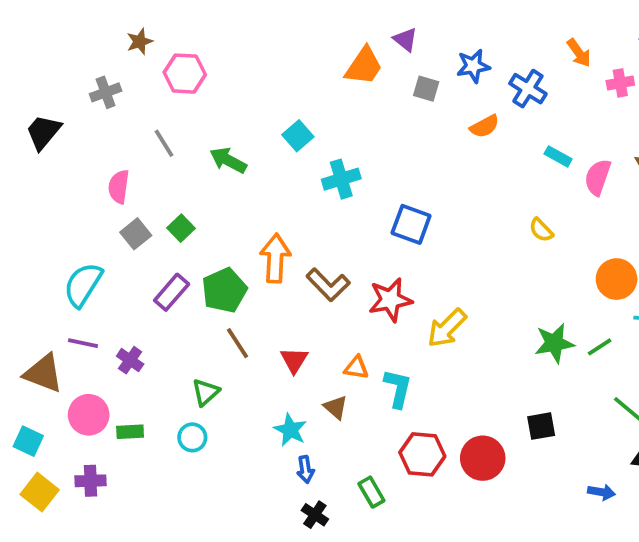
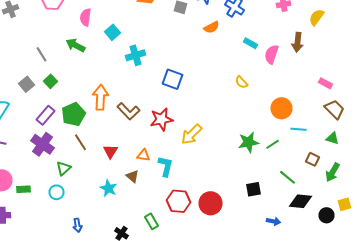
gray line: (164, 143) -> (42, 54), moved
pink semicircle: (119, 187) -> (86, 17), moved
purple cross: (130, 360) -> (42, 144), moved, size x1.6
black square: (541, 426) -> (254, 189), moved
blue arrow: (305, 469) -> (78, 225), moved

